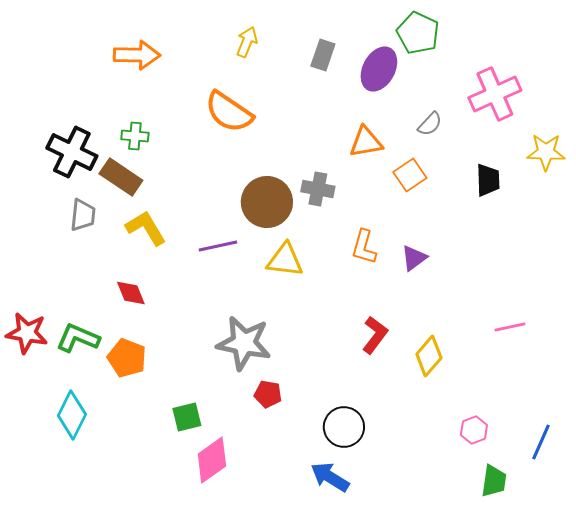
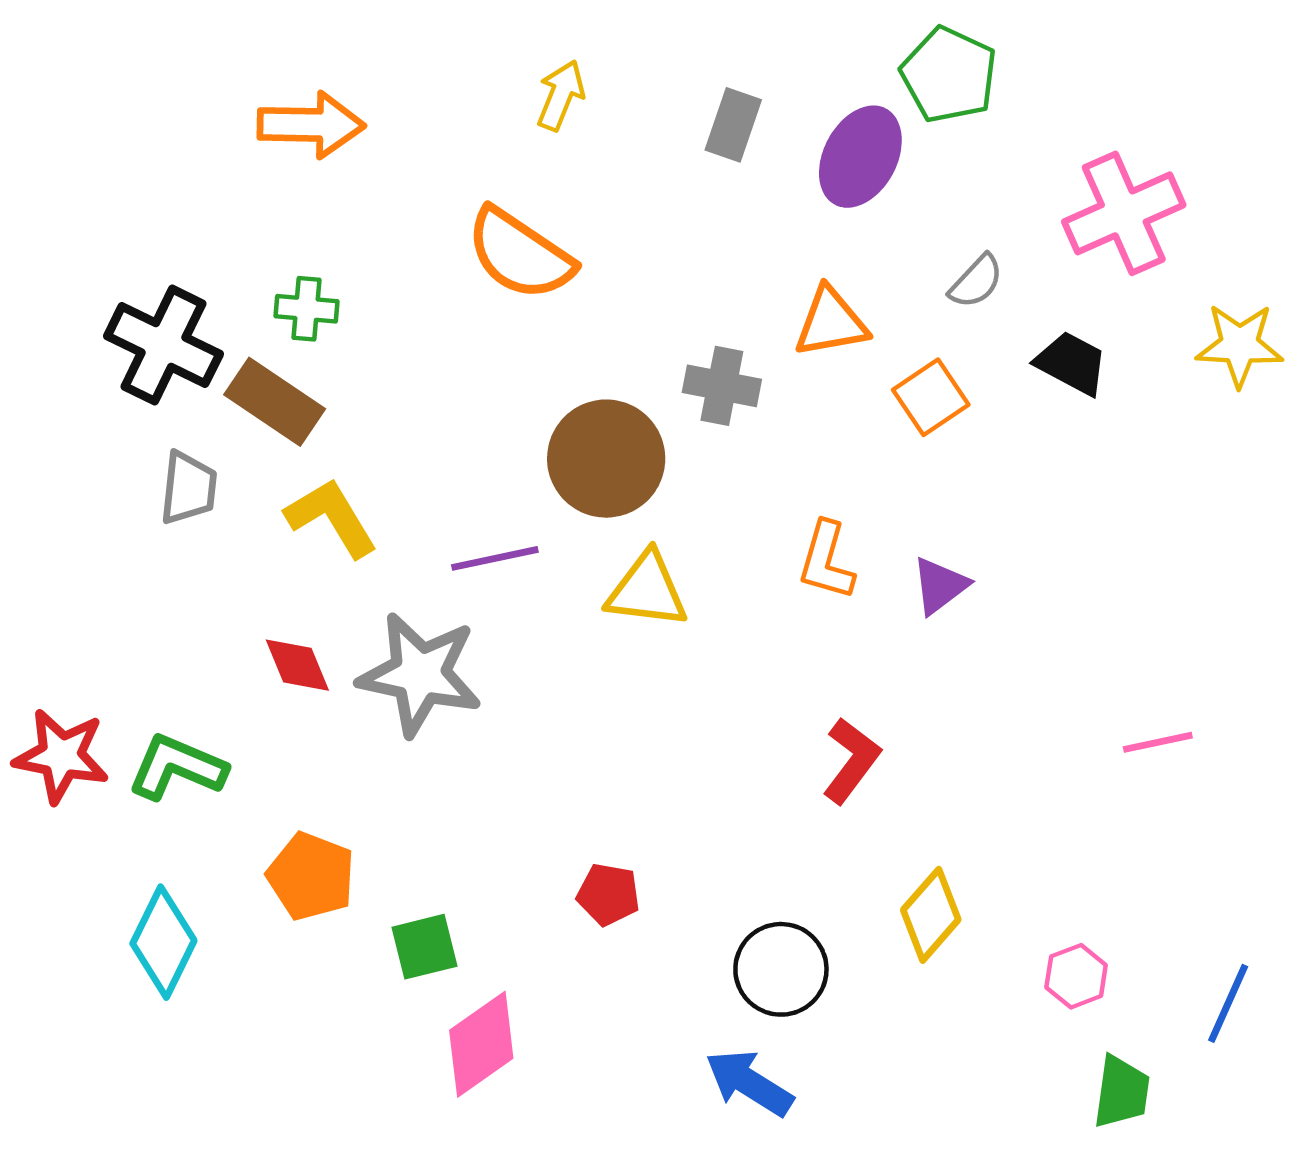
black trapezoid: (488, 180) -> (1072, 363), moved, turned -60
gray cross: (318, 189) -> (722, 386), moved
gray star: (244, 343) -> (420, 674), moved
yellow diamond: (429, 356) -> (931, 915), moved
orange pentagon: (127, 358) -> (311, 876), moved

